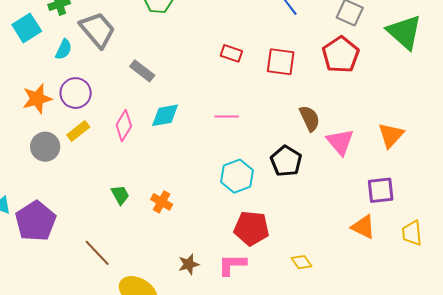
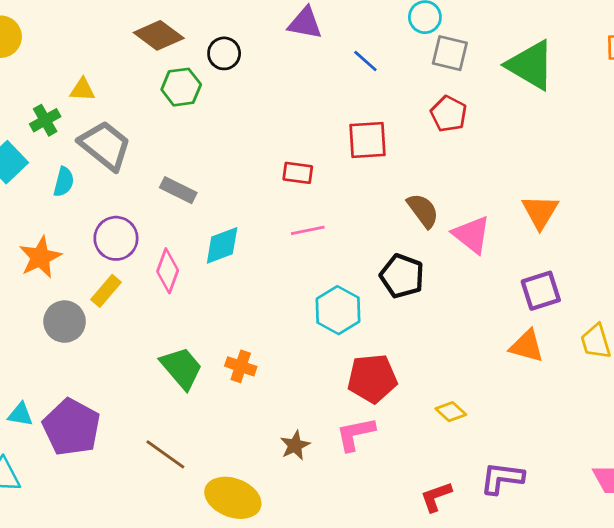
red rectangle: (231, 53) -> (298, 173), moved
red pentagon: (341, 55) -> (449, 114), size x0.7
purple circle: (76, 93) -> (116, 238), moved
green trapezoid: (120, 195) -> (181, 368), size x1.6

